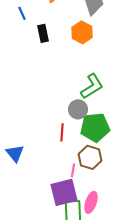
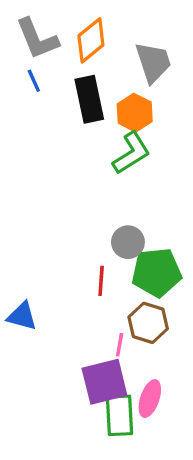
black rectangle: (43, 33) -> (89, 99), moved, size x1.5
green L-shape: (92, 86) -> (131, 153), moved
blue triangle: (15, 153) -> (22, 316), turned -36

